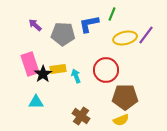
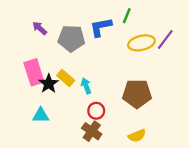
yellow rectangle: (58, 69) -> (66, 78), turned 49
red circle: (106, 70) -> (96, 111), moved, size x0.6
brown pentagon: (125, 97) -> (137, 94), moved

